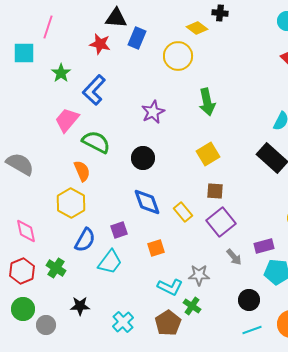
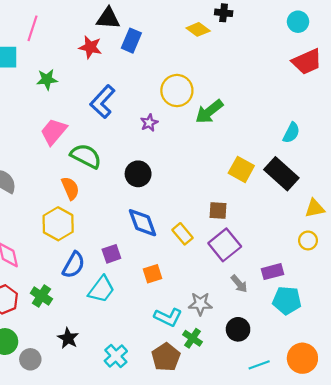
yellow circle: (178, 56) -> (177, 91), moved
green star: (61, 73) -> (47, 79), turned 30
blue L-shape: (94, 90) -> (103, 102), moved
green arrow: (207, 102) -> (209, 112), turned 64
purple star: (153, 112) -> (149, 123), size x0.7
yellow square: (208, 154) -> (241, 169), moved, turned -30
black circle: (249, 300) -> (238, 329), moved
black star: (80, 306) -> (68, 338), turned 30

